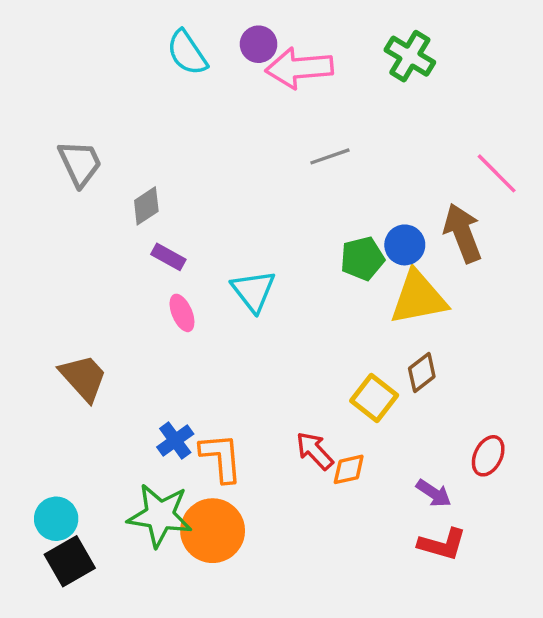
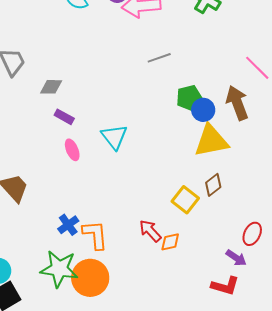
gray diamond: (146, 206) -> (51, 87), turned 35
green pentagon: (362, 259) -> (189, 98), moved
purple arrow: (434, 493) -> (236, 258), moved

